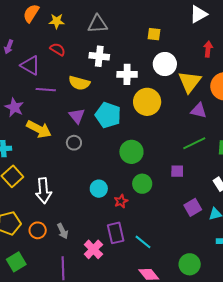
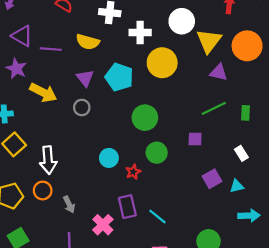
purple triangle: (30, 65) -> (22, 36), moved
orange circle: (38, 230) -> (43, 191), moved

